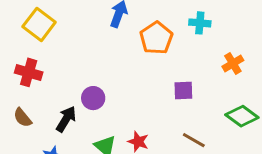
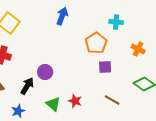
orange pentagon: (156, 38) -> (96, 43), moved
orange cross: (233, 63) -> (138, 49), turned -32

